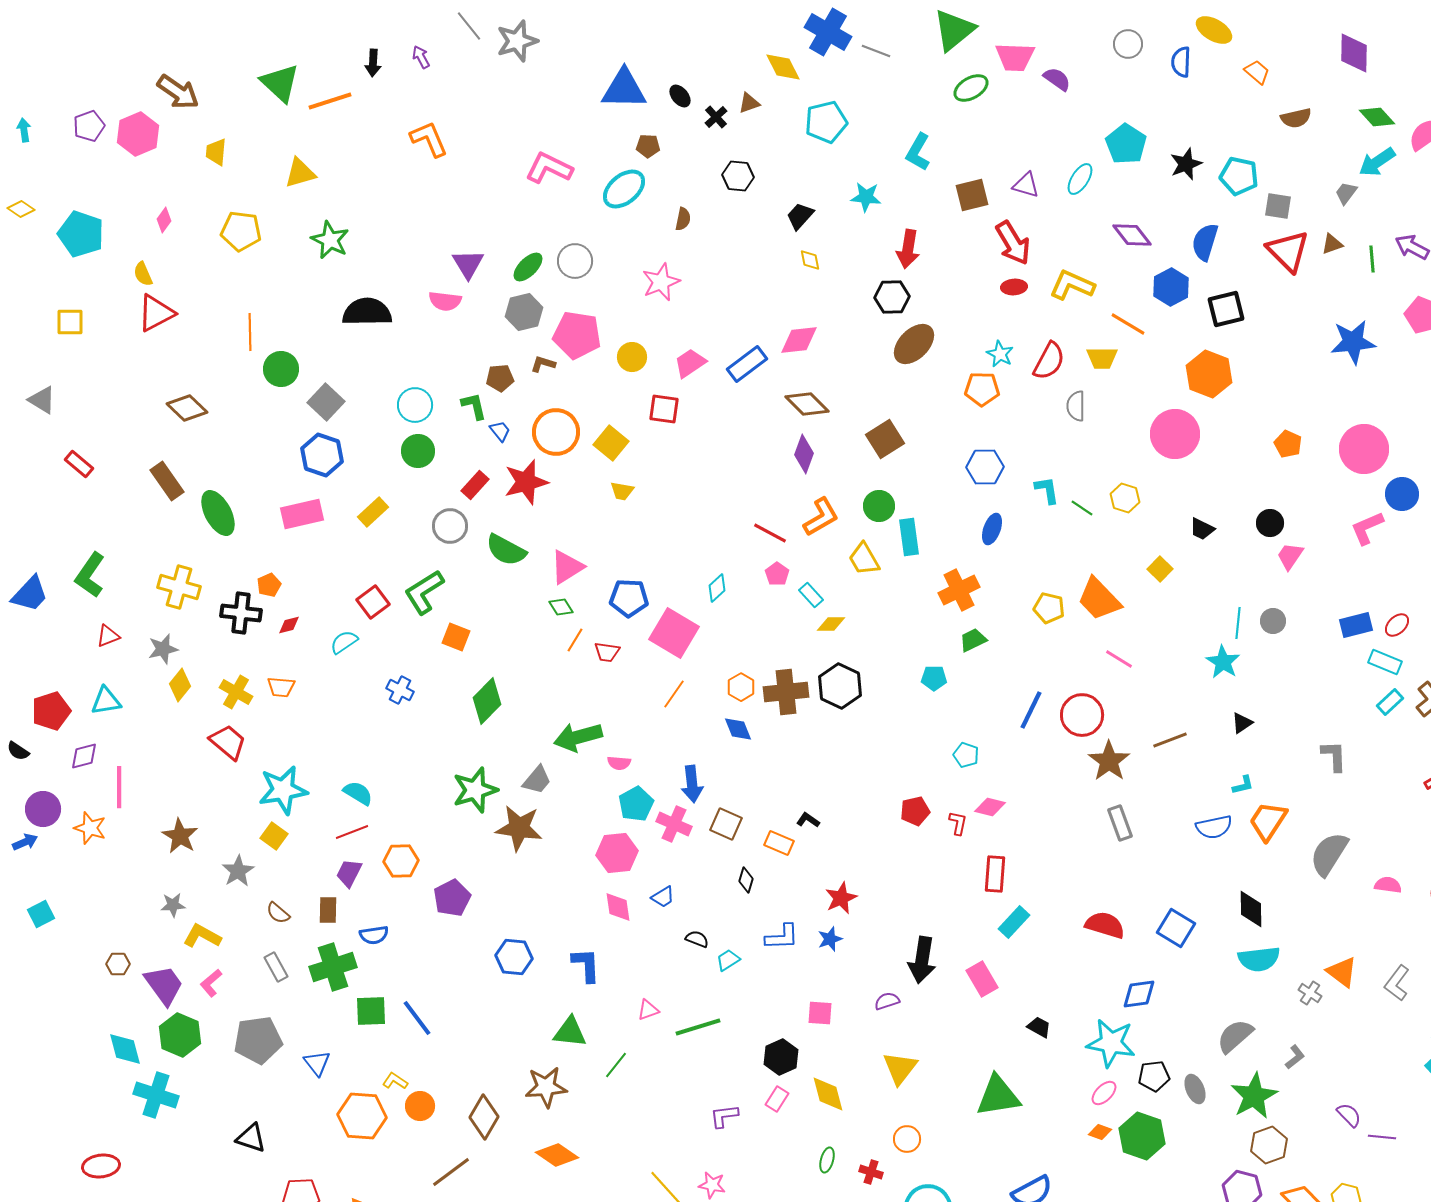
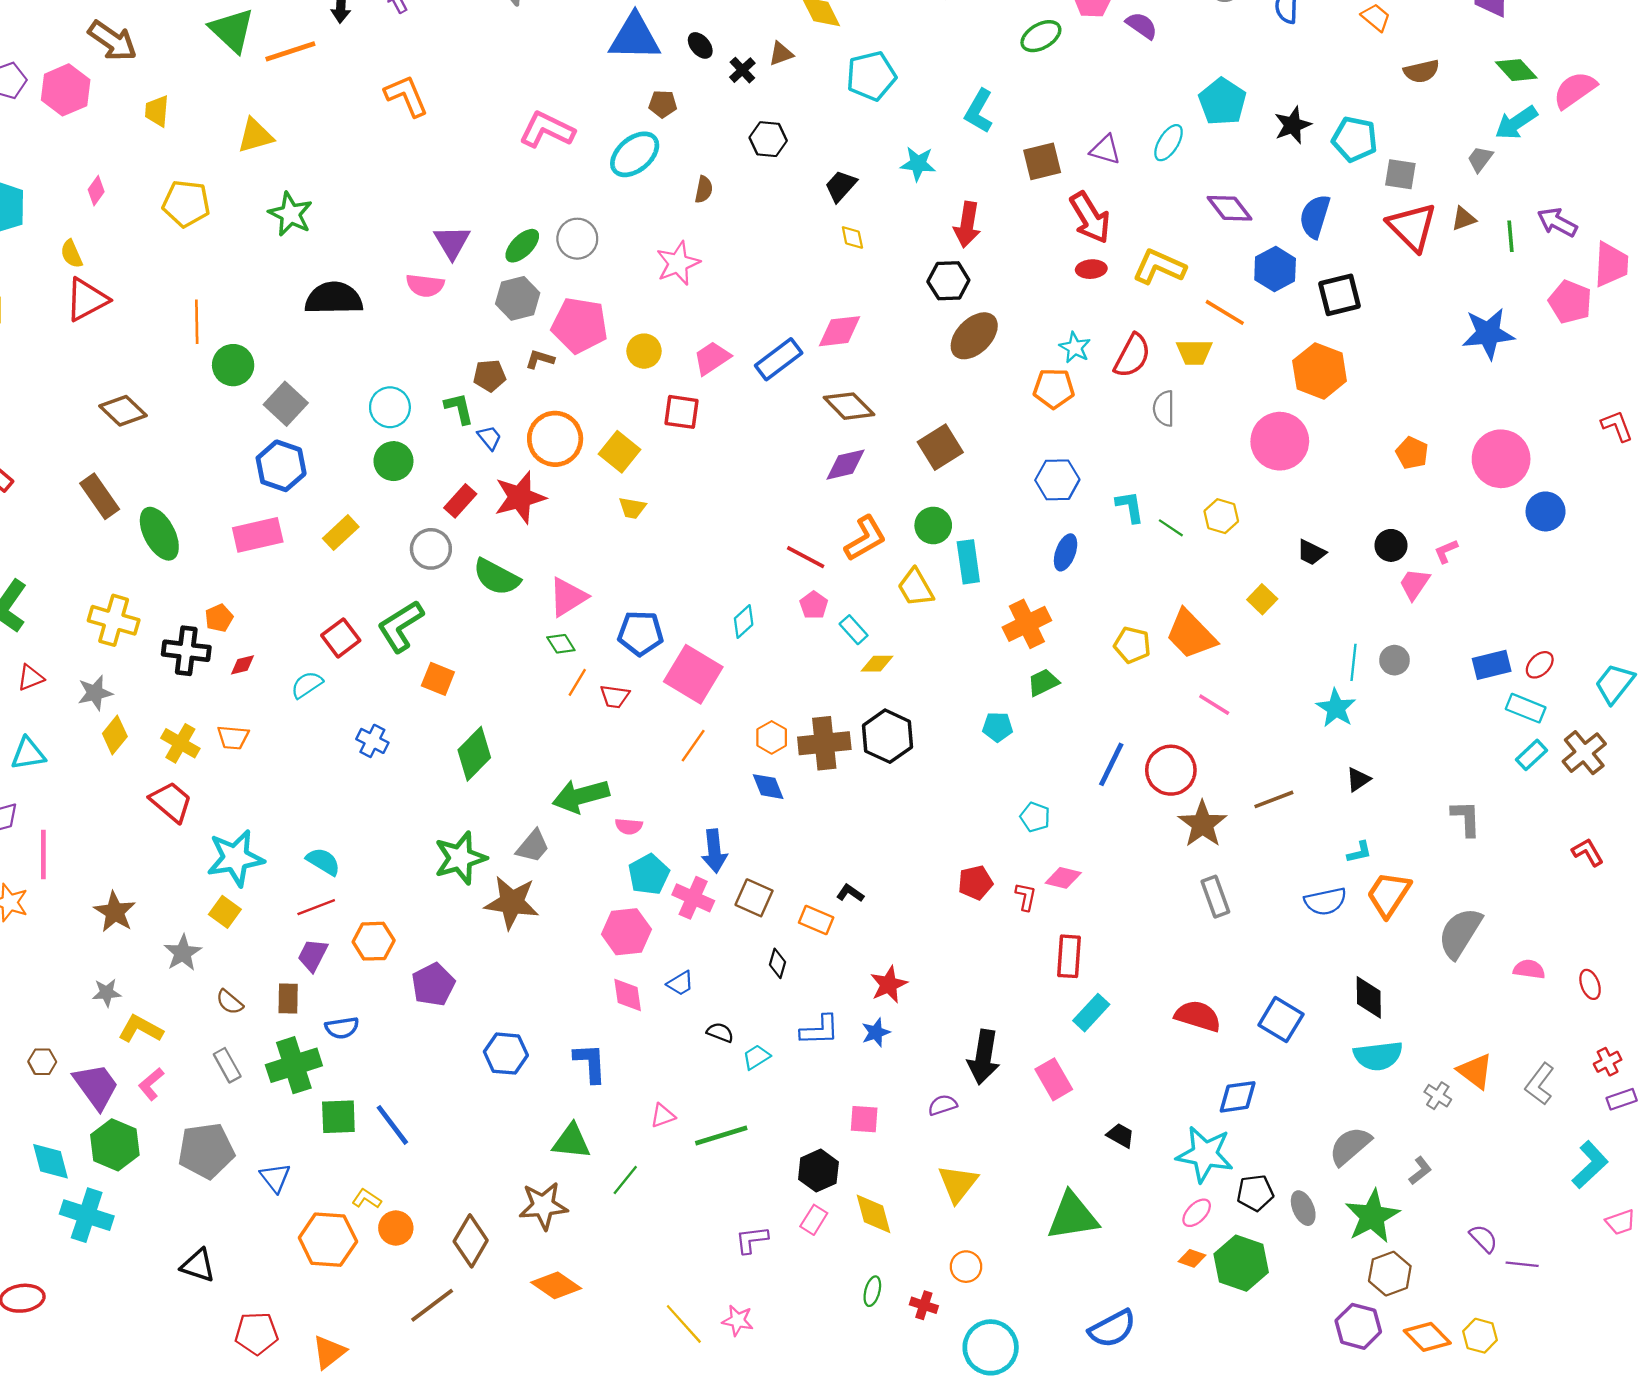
purple diamond: (804, 454) -> (845, 465), turned 57
pink L-shape: (1367, 528) -> (1446, 551), moved, size x0.6

